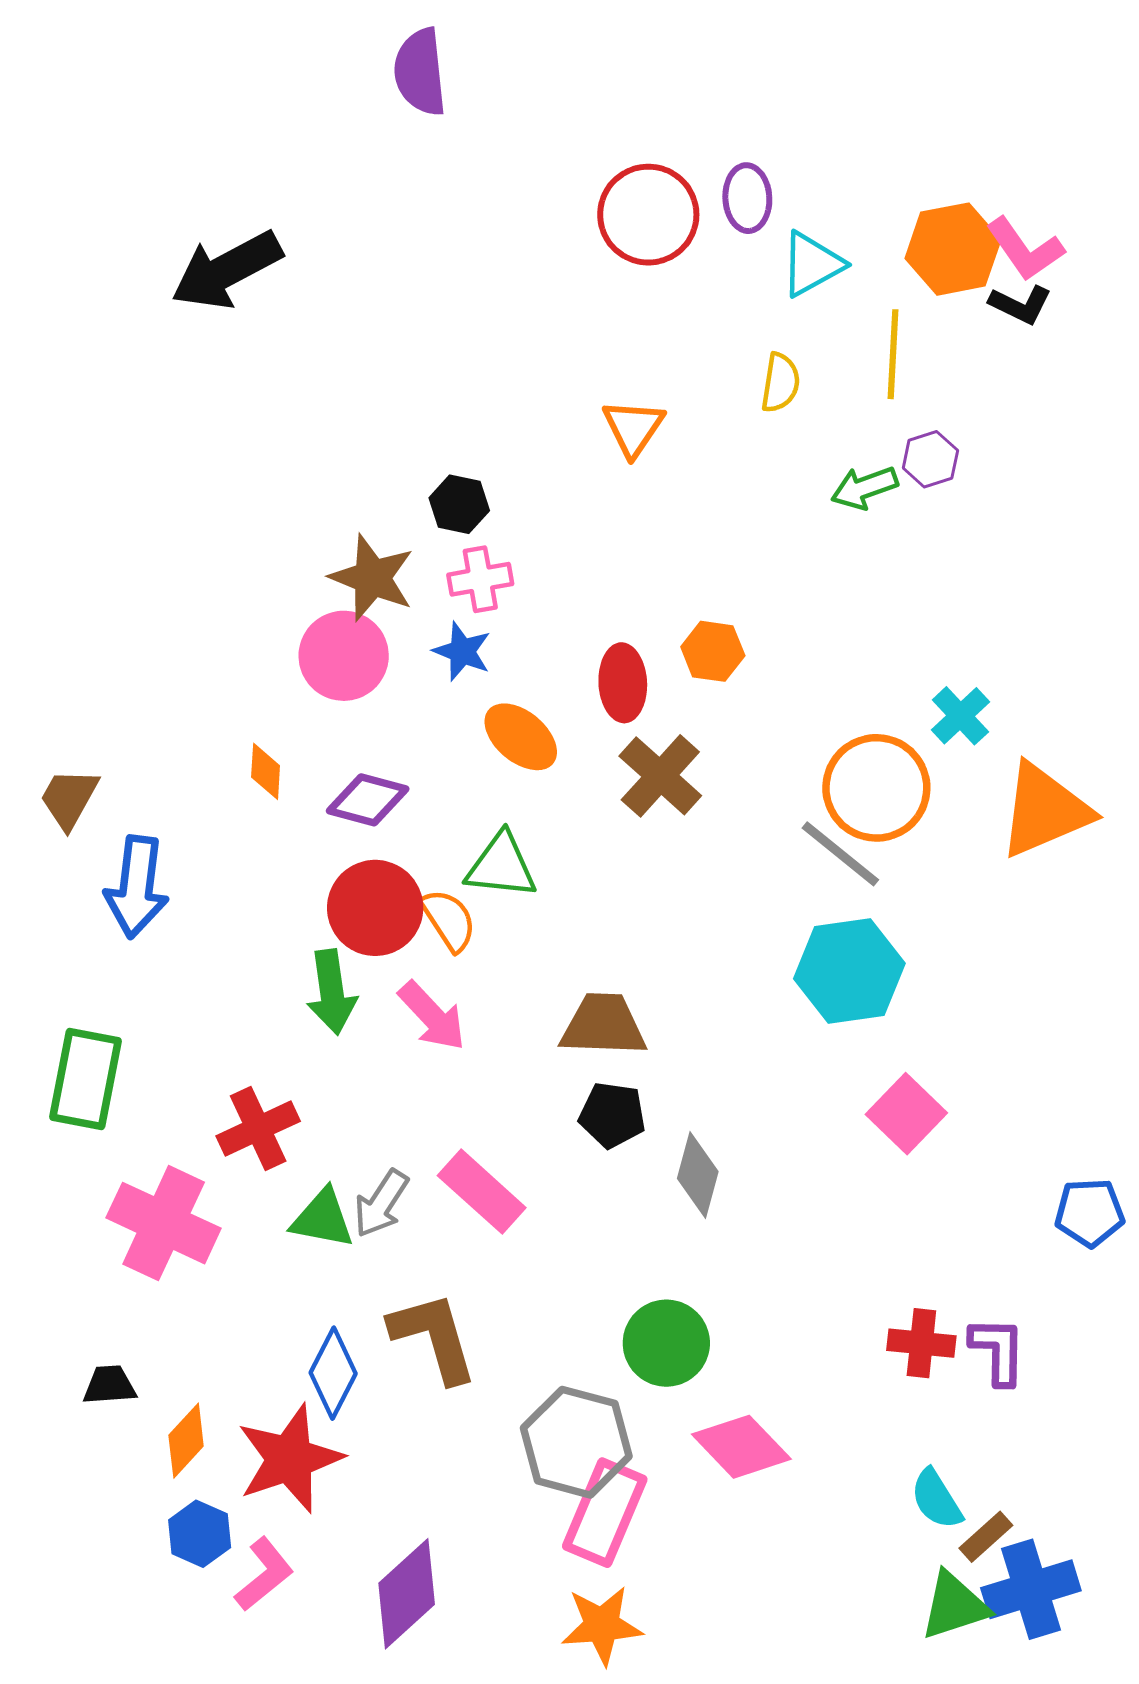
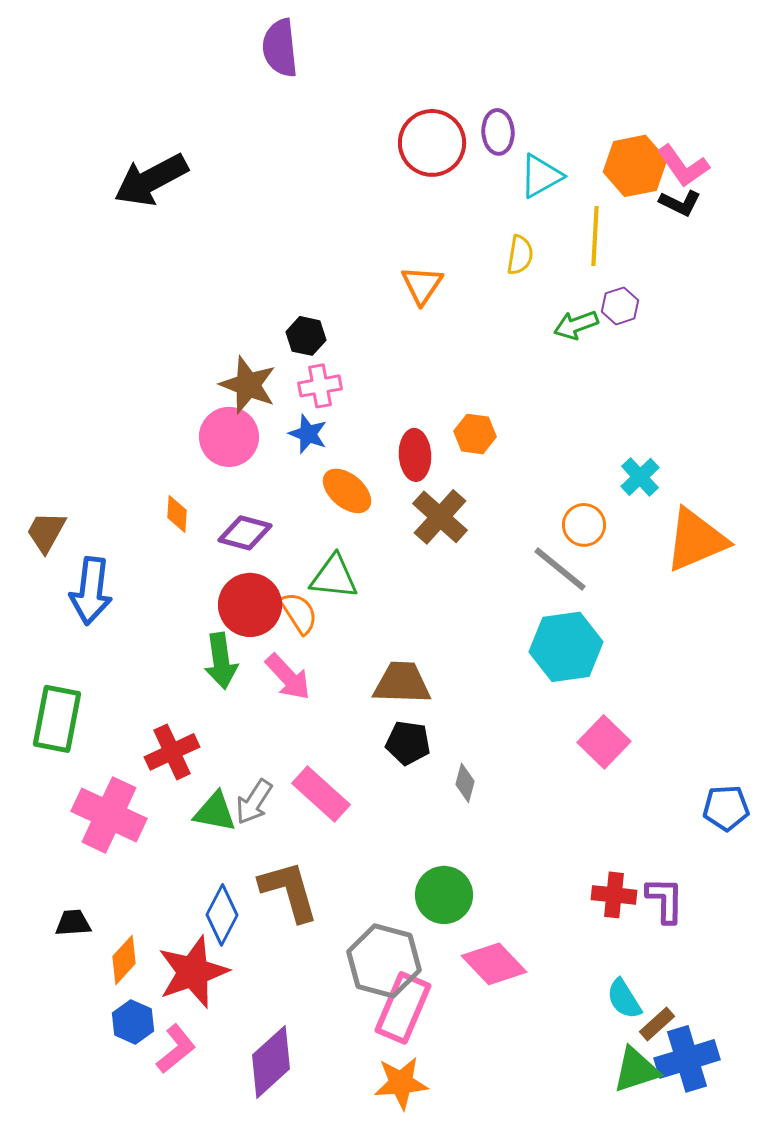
orange circle: (876, 788) -> (584, 525), size x0.6
gray diamond: (698, 1175) -> (465, 783), size x0.7

